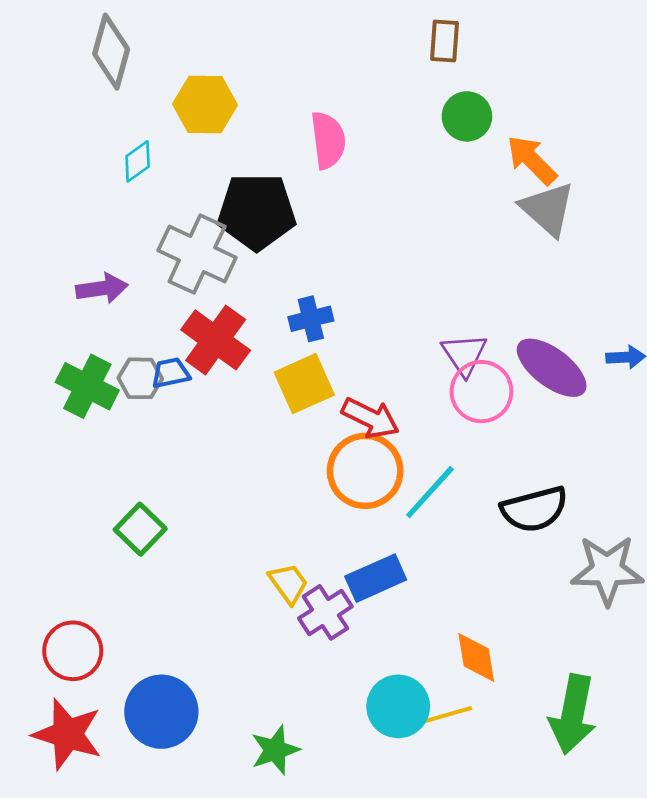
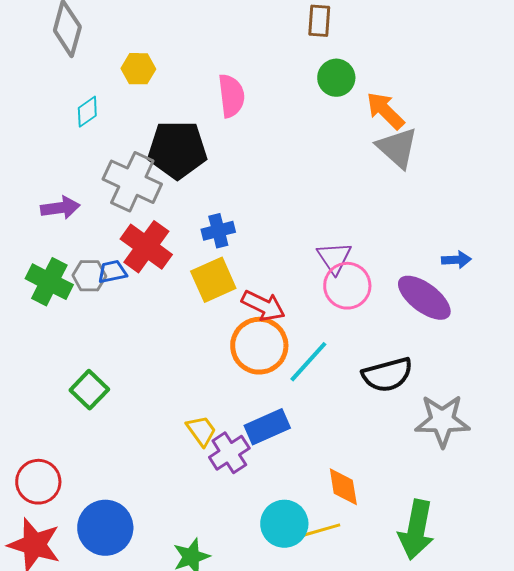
yellow hexagon: (205, 105) -> (138, 69), size x0.7
purple ellipse: (552, 368) -> (424, 298), moved

